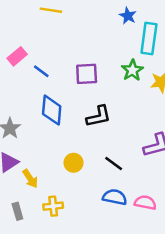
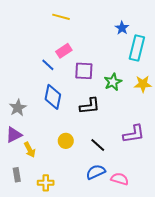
pink rectangle: (17, 56) -> (64, 51), moved
green star: (132, 70) -> (113, 82), moved
blue semicircle: (115, 197) -> (96, 172), turned -42
yellow cross: (53, 206) -> (46, 183), moved

